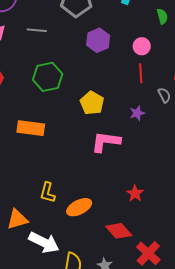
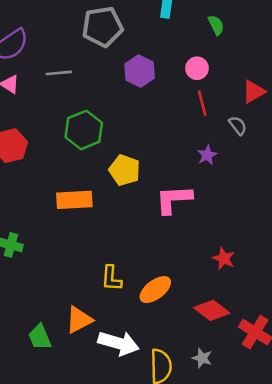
yellow pentagon: (92, 103) -> (125, 170), moved

